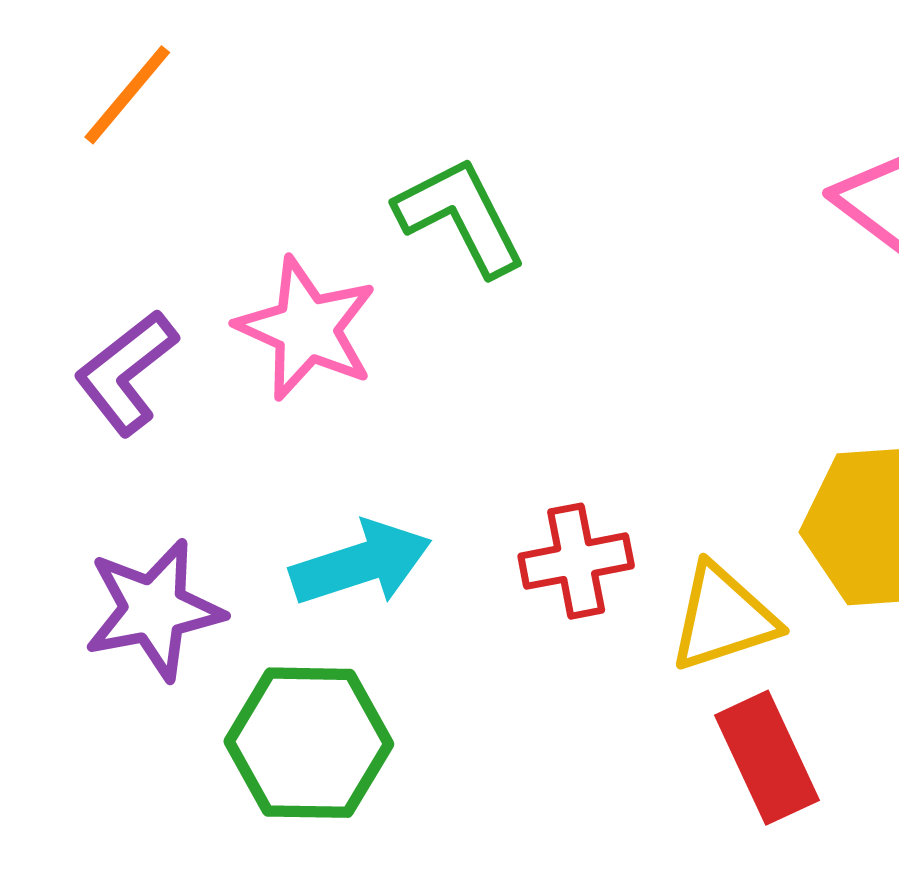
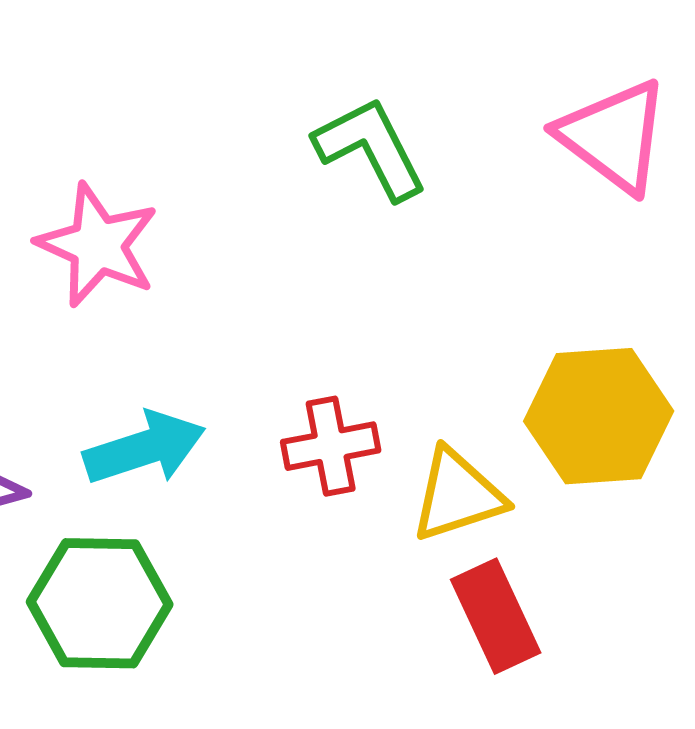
green L-shape: (460, 216) -> (371, 148), moved

